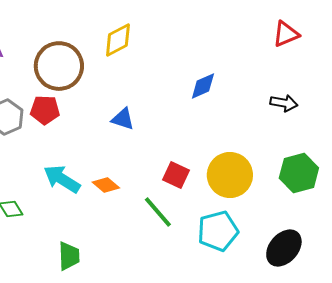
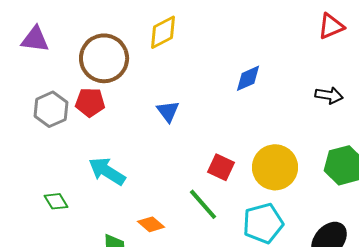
blue triangle: (123, 119) -> (168, 111), turned 35
orange diamond: (106, 185) -> (151, 224), moved

